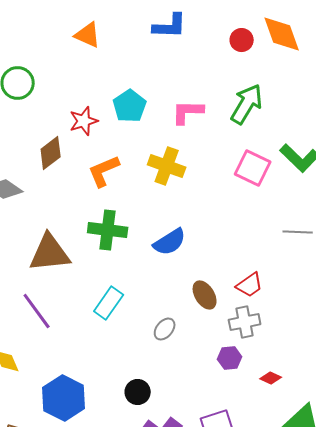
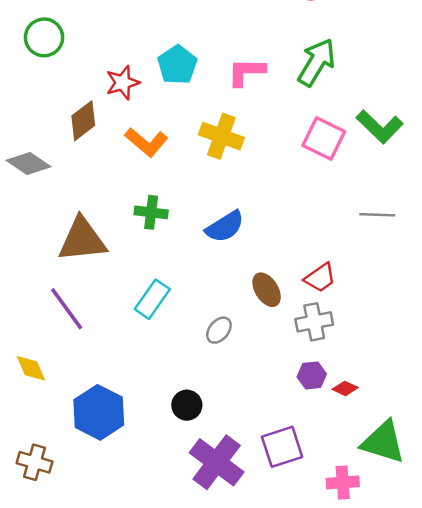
orange L-shape: (104, 171) -> (146, 142), turned -117
green cross: (108, 230) -> (151, 212), size x0.7
purple hexagon: (230, 358) -> (312, 375), moved

